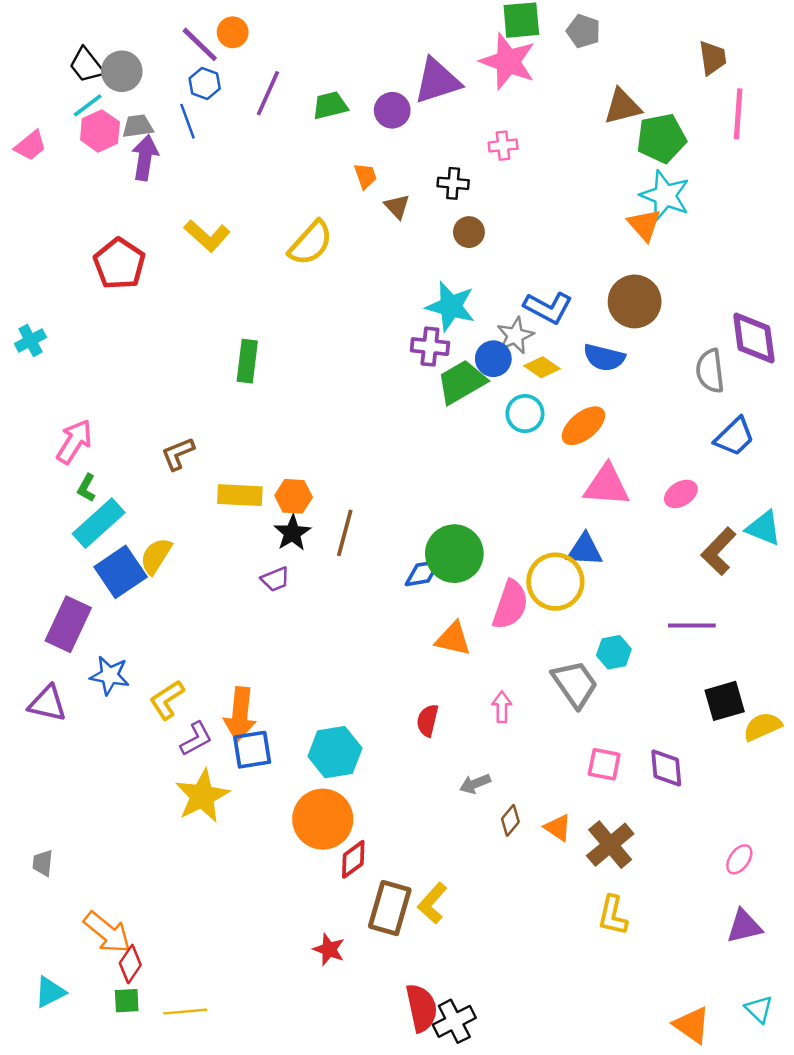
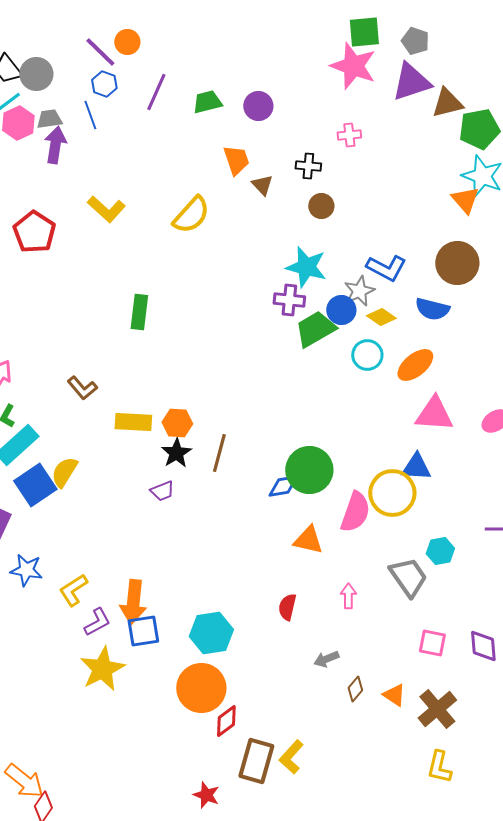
purple triangle: (437, 81) -> (411, 82), moved
orange trapezoid: (365, 176) -> (236, 160), size x1.4
brown L-shape: (178, 454) -> (82, 388), turned -108

